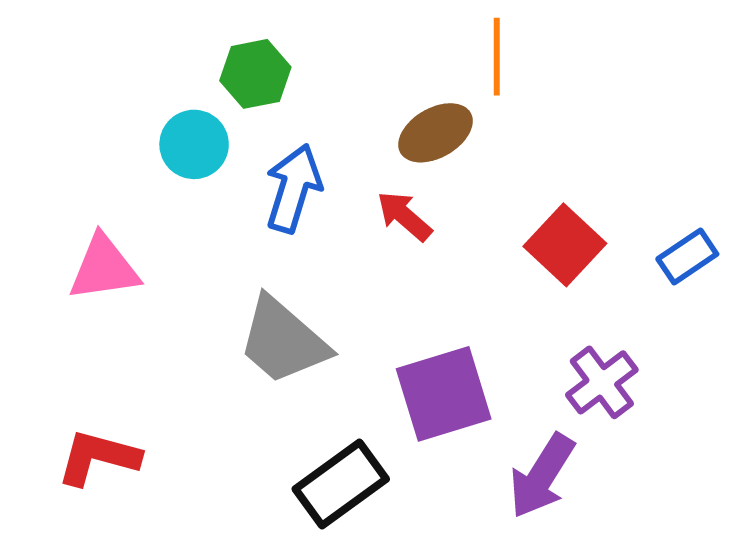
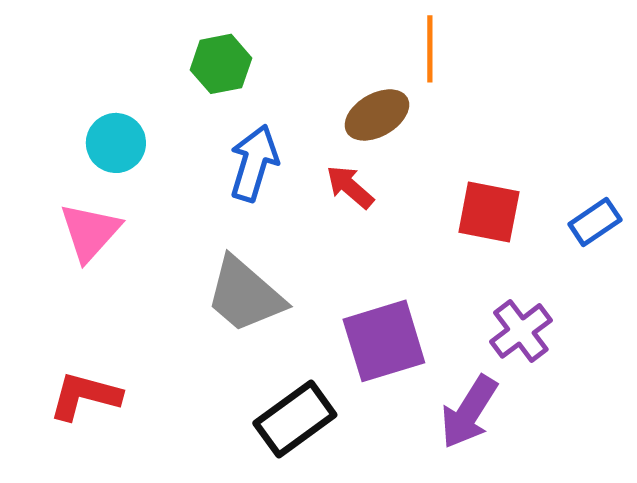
cyan circle: (194, 144) -> (116, 143), moved
red square: (565, 245) -> (489, 212), turned -32
pink triangle: (104, 268) -> (90, 232), turned -40

